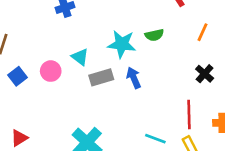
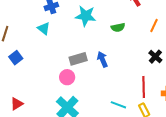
cyan star: (122, 44) -> (86, 16), moved
cyan triangle: (80, 57) -> (44, 28), moved
pink circle: (51, 71) -> (67, 77), moved

